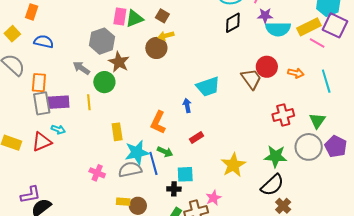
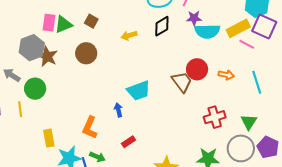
yellow arrow: (166, 36) -> (129, 35), moved
brown star: (119, 62) -> (47, 56), moved

